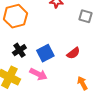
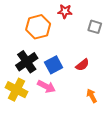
orange hexagon: (15, 16) -> (38, 27), moved
black cross: (19, 50) -> (27, 62), size x1.5

